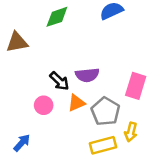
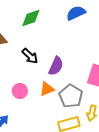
purple semicircle: (87, 75) -> (56, 66), turned -60
black arrow: (59, 81) -> (30, 56), moved

